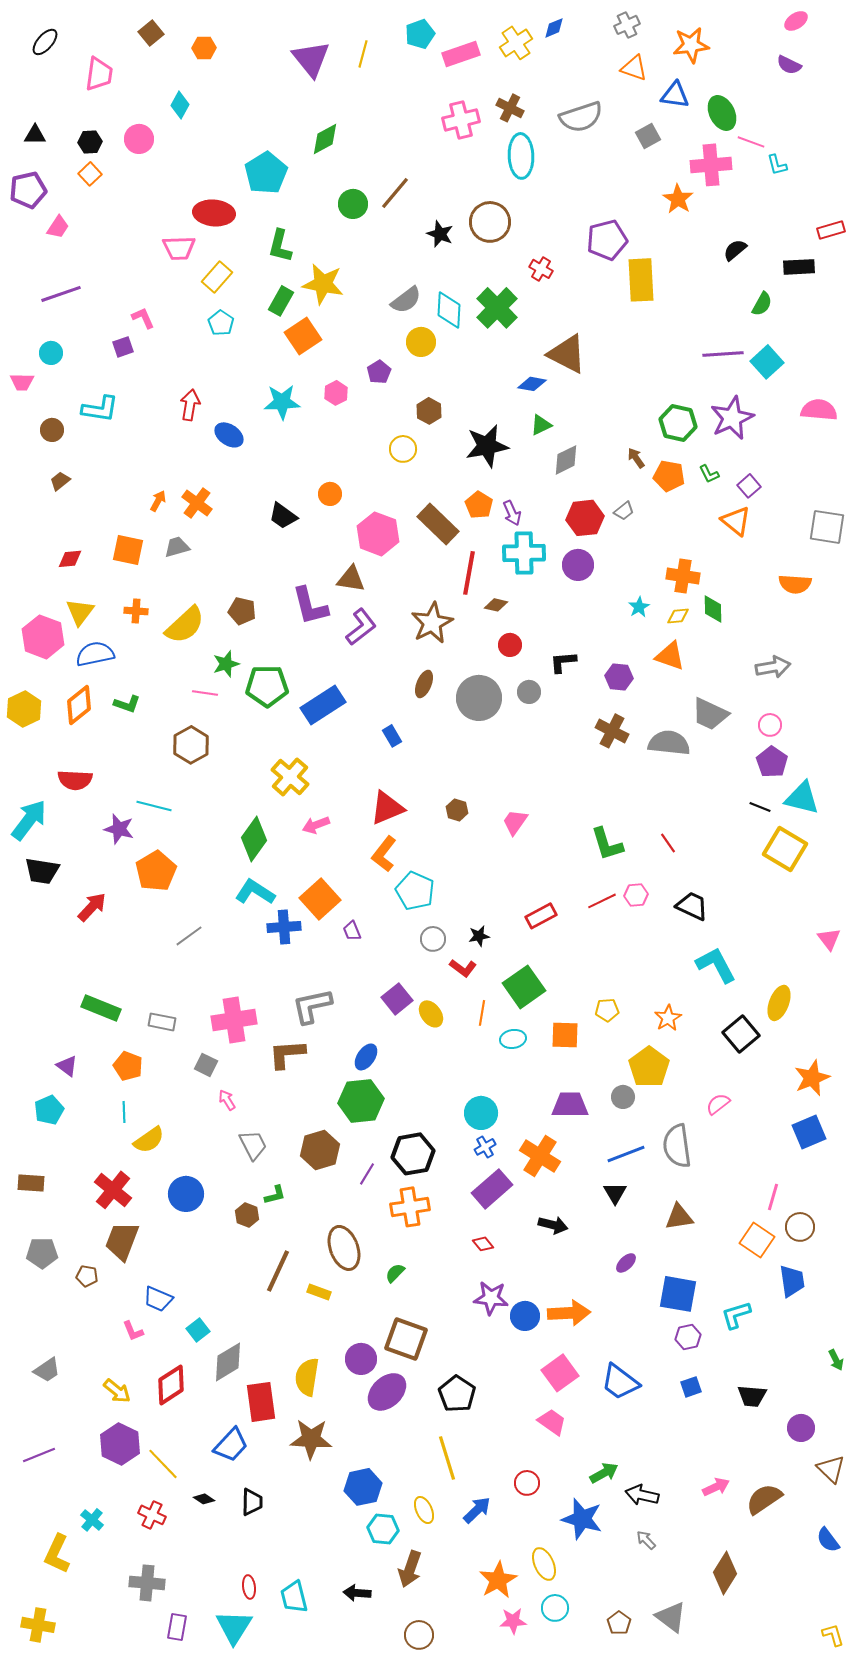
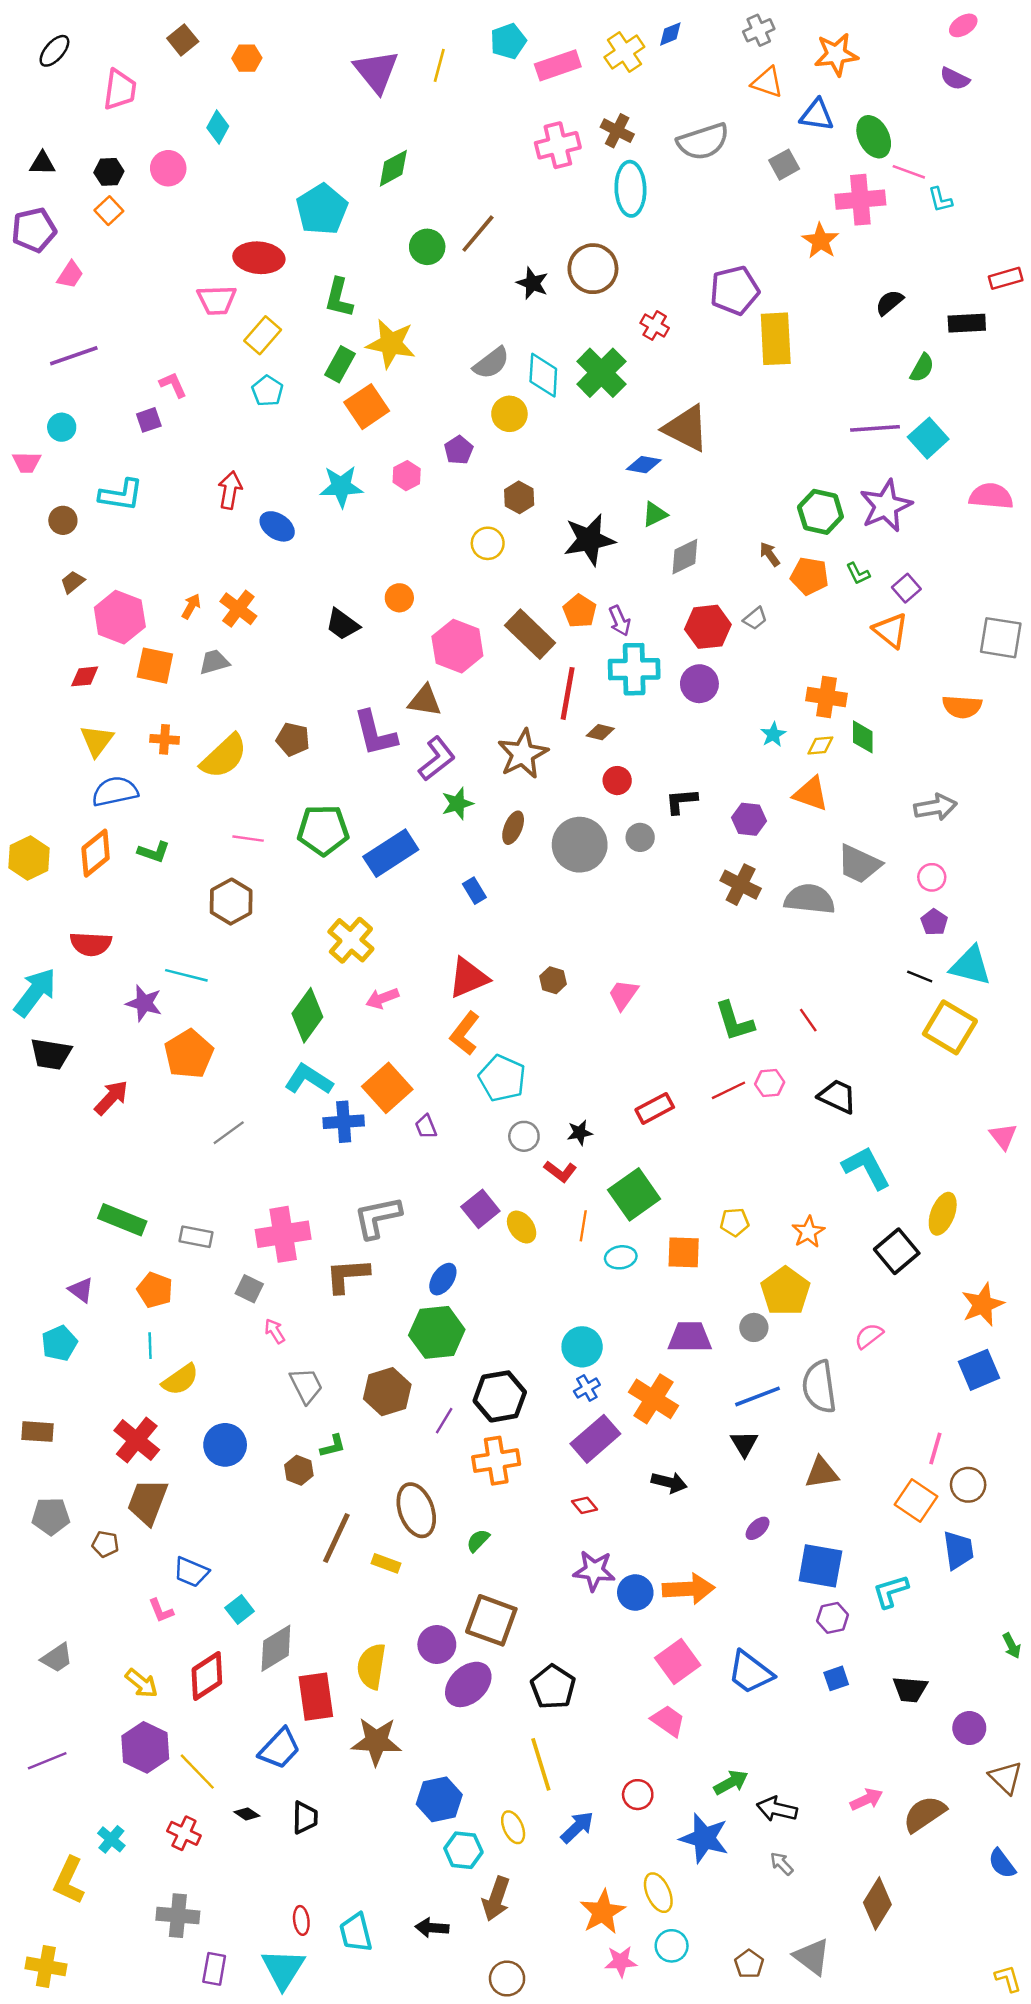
pink hexagon: (43, 637) -> (120, 617), moved
green star: (226, 664) -> (457, 804), moved
purple pentagon: (772, 762) -> (934, 922), size x0.7

